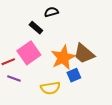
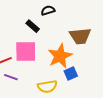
pink square: (29, 53) -> (26, 51), turned 35
brown trapezoid: (84, 54) -> (80, 36), moved, turned -45

